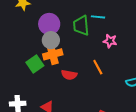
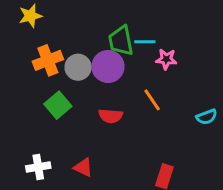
cyan line: (98, 17) -> (145, 42), moved
purple circle: (49, 24) -> (108, 67), moved
orange cross: (53, 54) -> (48, 60), moved

